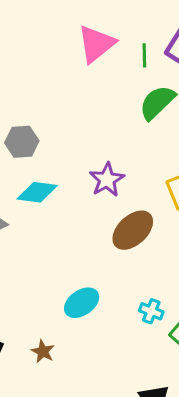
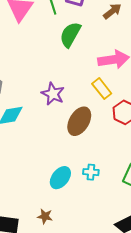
cyan cross: (151, 311) -> (91, 172), moved

